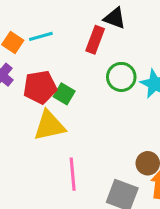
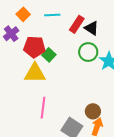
black triangle: (115, 18) -> (92, 28), moved
cyan line: (41, 36) -> (52, 15), moved

